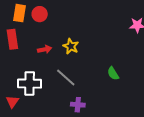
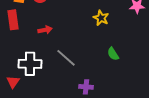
yellow star: (71, 46) -> (101, 18), moved
purple cross: (78, 105) -> (86, 87), moved

